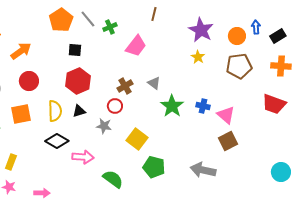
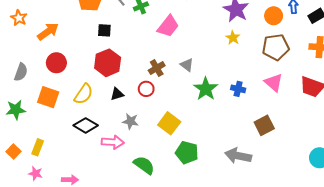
yellow semicircle: (55, 111) -> (84, 94), turned 35
black triangle: (79, 111) -> (117, 94), moved
orange square: (21, 114) -> (48, 97), turned 30
pink triangle: (226, 115) -> (274, 83), moved
gray star: (104, 126) -> (131, 121), moved

